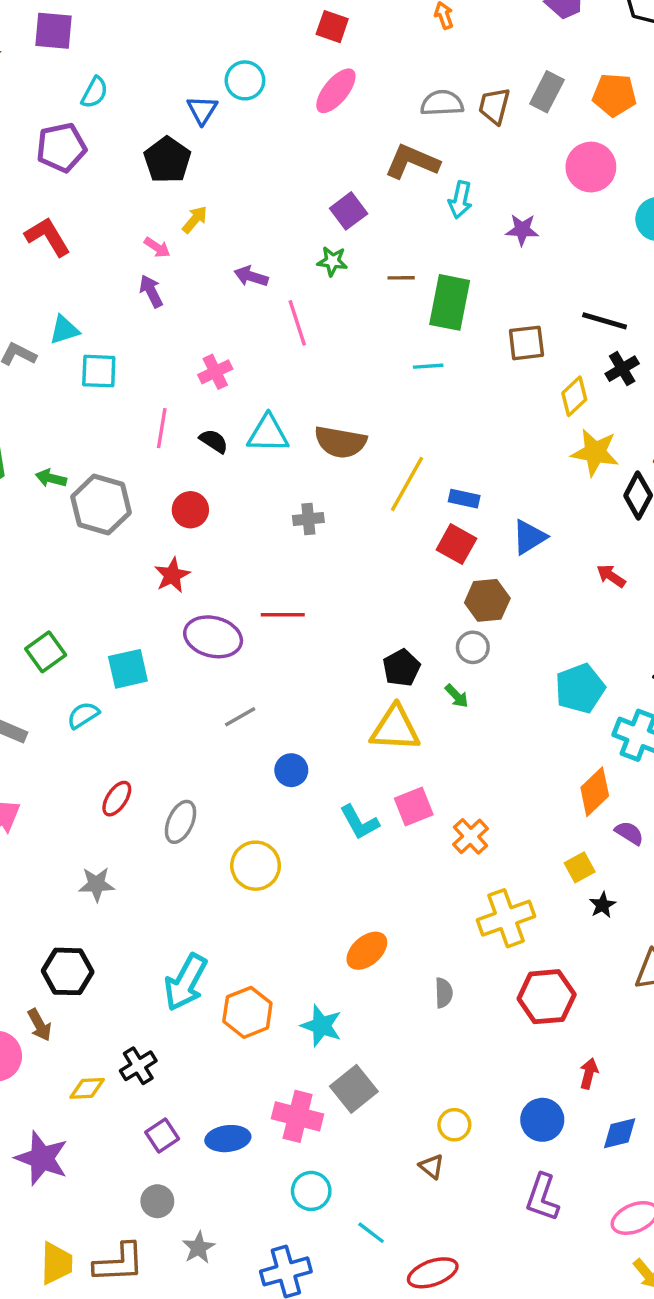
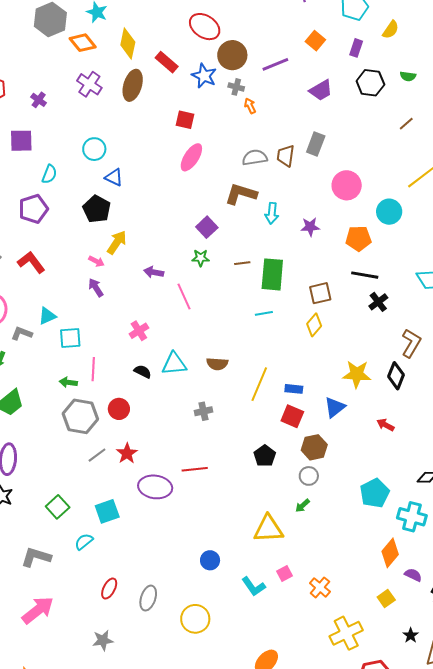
cyan circle: (245, 80) -> (94, 149), moved
orange pentagon: (614, 95) -> (358, 238), moved
blue triangle: (202, 110) -> (114, 177), turned -30
yellow arrow: (195, 219) -> (117, 242), size x1.4
yellow diamond: (574, 396) -> (314, 325), moved
pink line: (162, 428) -> (93, 369), moved
brown semicircle: (340, 442) -> (217, 364), size x0.7
yellow star: (595, 452) -> (357, 374), moved
green arrow: (51, 478) -> (68, 382), moved
red circle: (190, 510) -> (119, 409), moved
black pentagon: (401, 668) -> (265, 456), moved
green arrow: (457, 696) -> (302, 506), turned 98
gray line: (240, 717) -> (97, 455), moved
pink square: (414, 806) -> (285, 574), size x0.7
black star: (602, 905) -> (411, 635), moved

